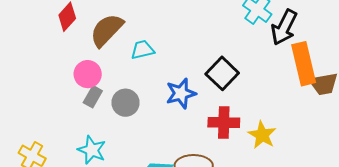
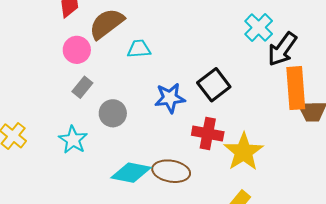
pink circle: (88, 74) -> (77, 50), moved
gray circle: (125, 103) -> (113, 113), moved
yellow star: (262, 135) -> (244, 152), size x1.4

